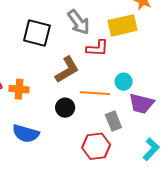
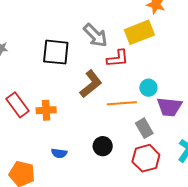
black circle: (65, 108) -> (103, 146), moved
blue semicircle: (26, 134) -> (59, 153), size x0.6
red hexagon: (96, 146) -> (146, 158), moved

